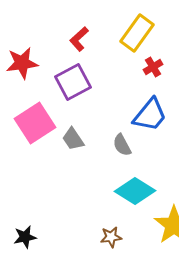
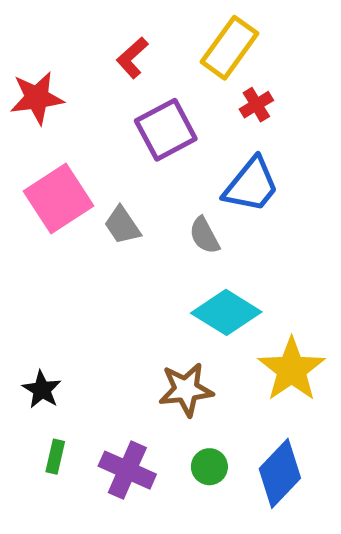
purple square: (73, 82) -> (166, 130), moved
black star: (25, 237) -> (42, 390), turned -30
brown star: (111, 237) -> (186, 390), size x1.5

